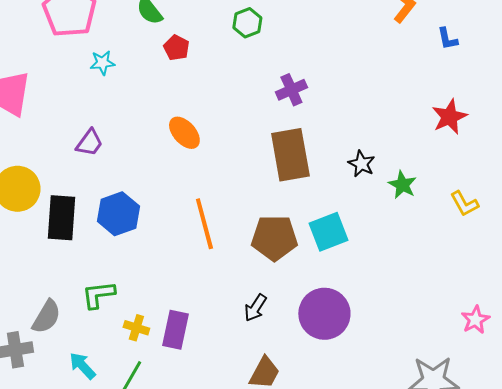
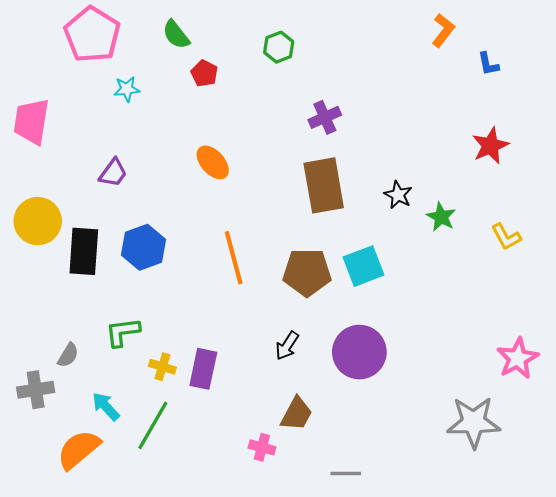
gray semicircle: (46, 317) -> (68, 355), size x0.7
pink star: (475, 320) -> (518, 358), size x1.4

